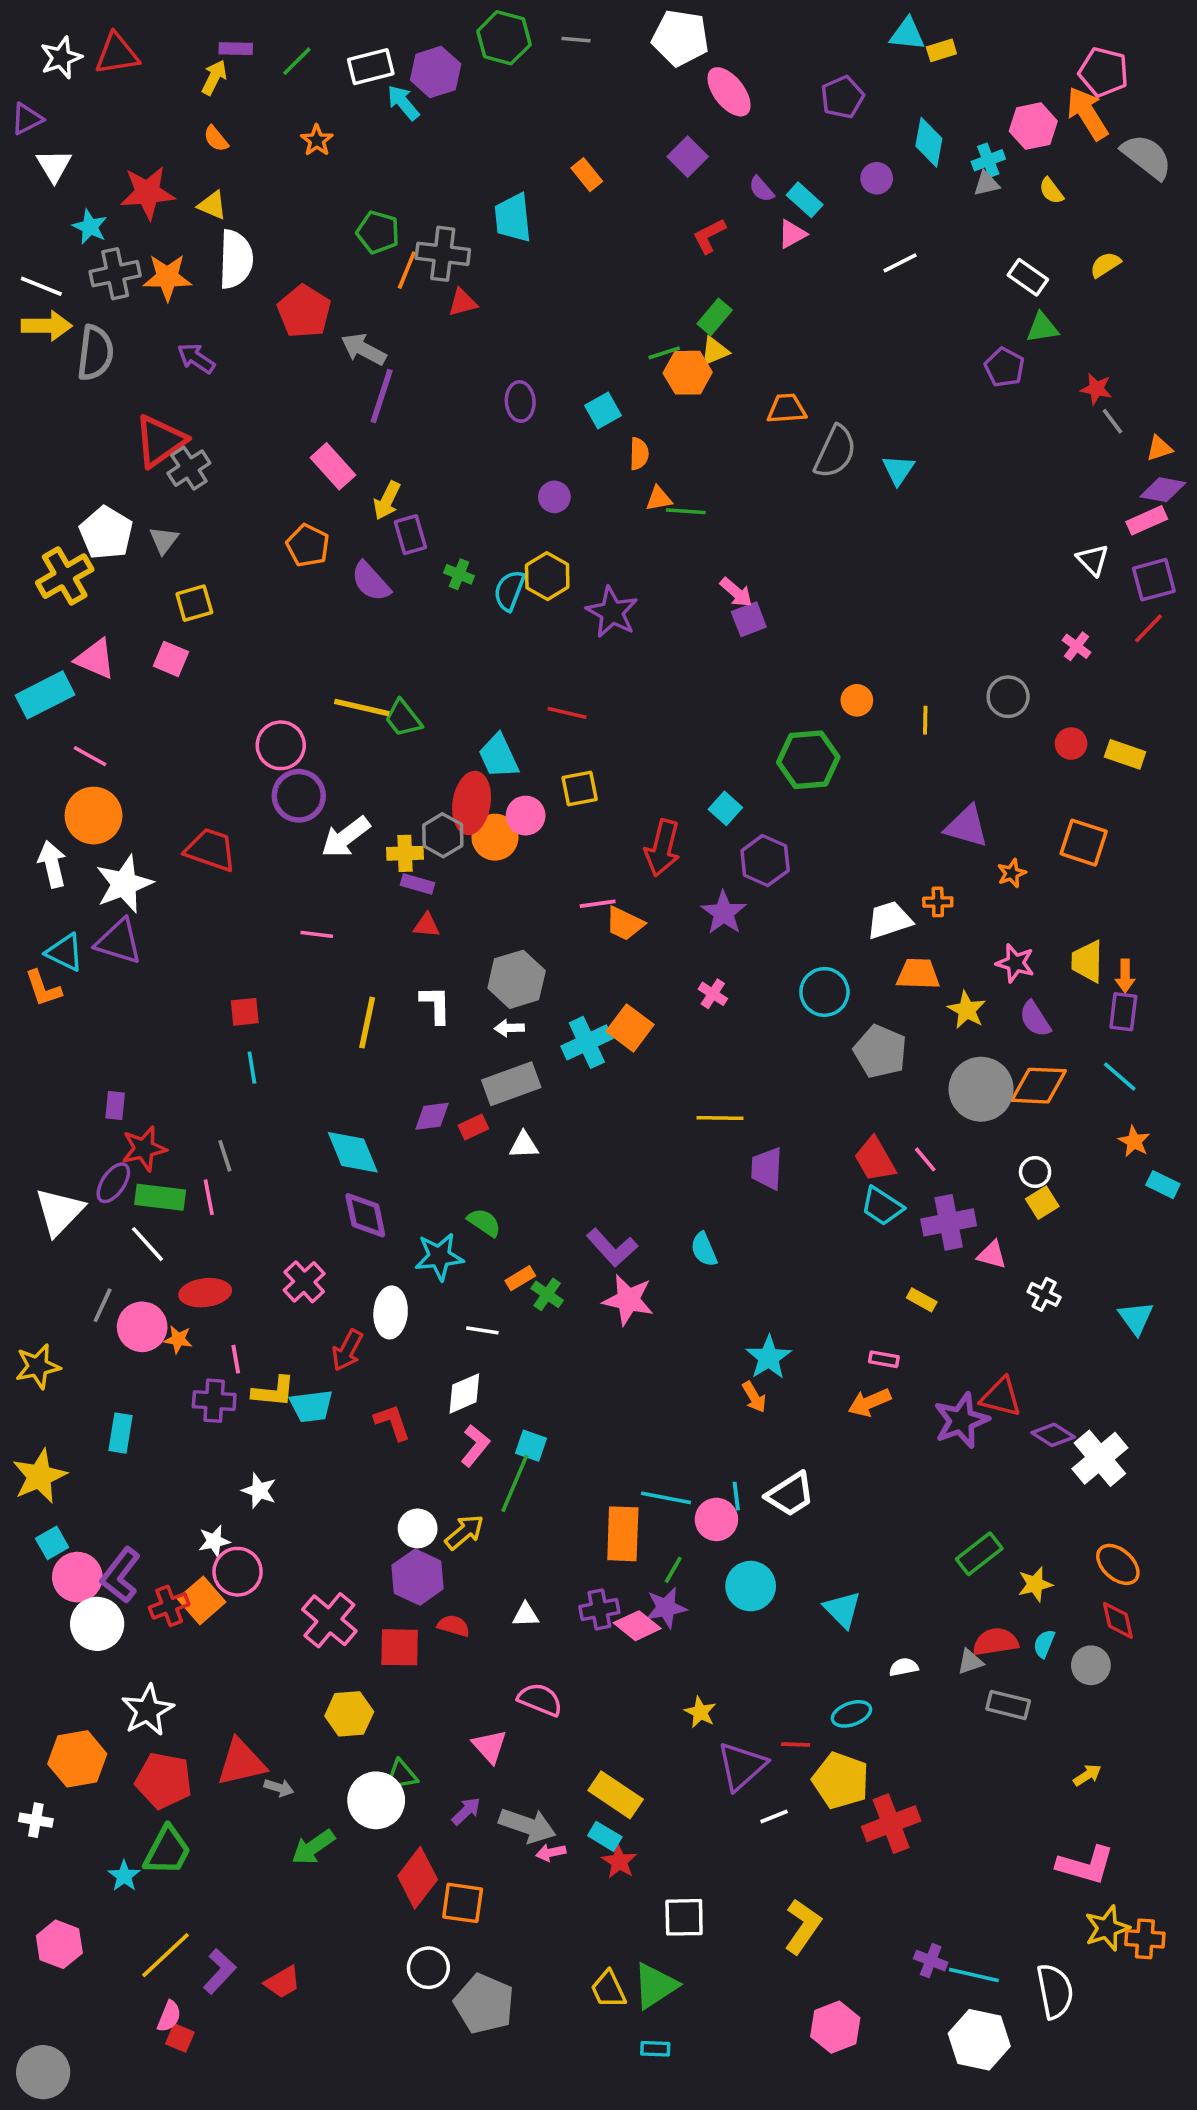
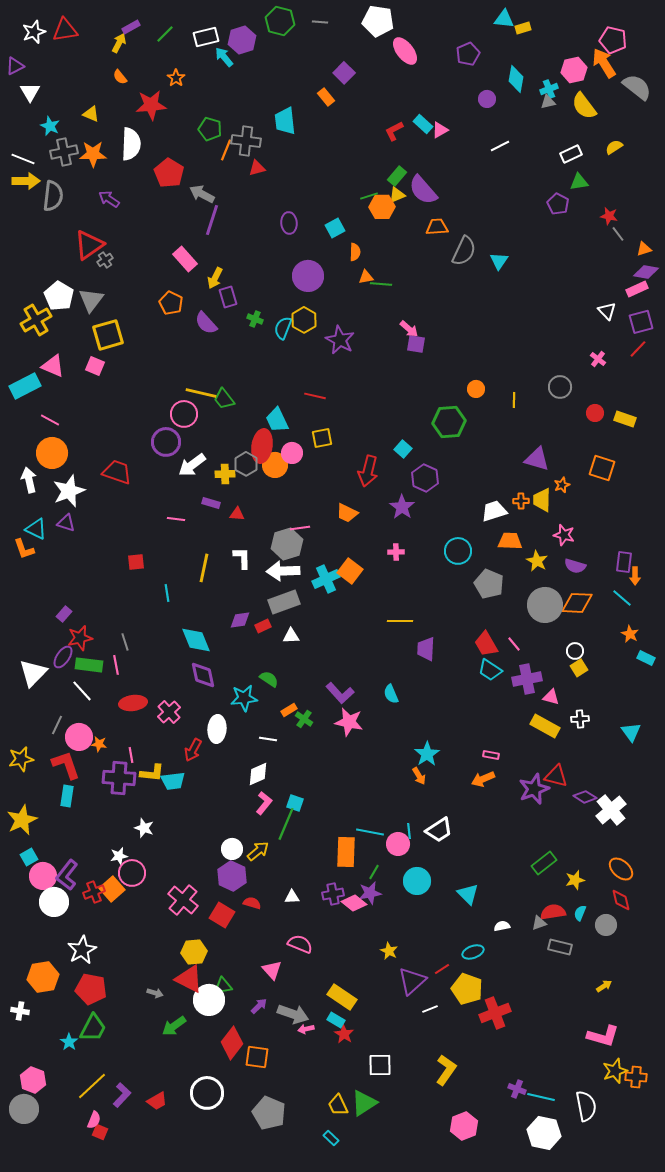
purple rectangle: (236, 49) -> (131, 27), turned -30
purple square: (688, 157) -> (344, 73), moved
purple semicircle: (761, 189) -> (423, 190), moved, size x2.0
yellow semicircle: (1051, 191) -> (584, 106), size x1.8
red star: (148, 193) -> (151, 105), moved
cyan rectangle: (805, 200) -> (423, 124), moved
yellow triangle: (212, 205) -> (91, 114), moved
white rectangle: (1028, 277) -> (571, 154), turned -60
gray cross: (189, 468) -> (105, 260), size x0.7
purple circle: (554, 497) -> (308, 276), size x1.8
gray triangle: (164, 540) -> (91, 300), size x1.5
yellow square: (194, 603) -> (108, 335), size x1.5
purple square: (749, 619) -> (416, 344), turned 30
pink circle: (281, 745) -> (184, 414), moved
purple rectangle: (418, 884) -> (211, 503), moved
pink line: (598, 904) -> (300, 528), moved
purple triangle: (119, 942) -> (66, 523), size x0.7
yellow trapezoid: (1087, 961) -> (542, 500), moved
orange arrow: (1125, 976) -> (635, 576), moved
pink cross: (713, 994) -> (396, 552), turned -35
purple semicircle: (1035, 1019) -> (575, 566), turned -40
white arrow: (509, 1028) -> (283, 571), size x2.0
cyan line: (252, 1068) -> (167, 593), moved
purple rectangle: (115, 1105) -> (64, 614), turned 35
red ellipse: (205, 1293) -> (133, 703), moved
white cross: (1044, 1294) -> (580, 719), turned -30
yellow rectangle: (922, 1300) -> (545, 726), moved, size x1.8
purple cross: (214, 1401) -> (119, 778), size x1.4
red L-shape: (392, 1422) -> (66, 765), moved, size x1.4
red square: (400, 1647) -> (222, 915), turned 30
red line: (796, 1744) -> (442, 969), turned -35
red triangle: (241, 1762) -> (189, 979), moved, turned 40
white circle: (428, 1968) -> (207, 1093), moved, size x1.4
cyan rectangle: (655, 2049) -> (331, 1138), moved, turned 42
gray circle: (43, 2072) -> (24, 1109), moved

